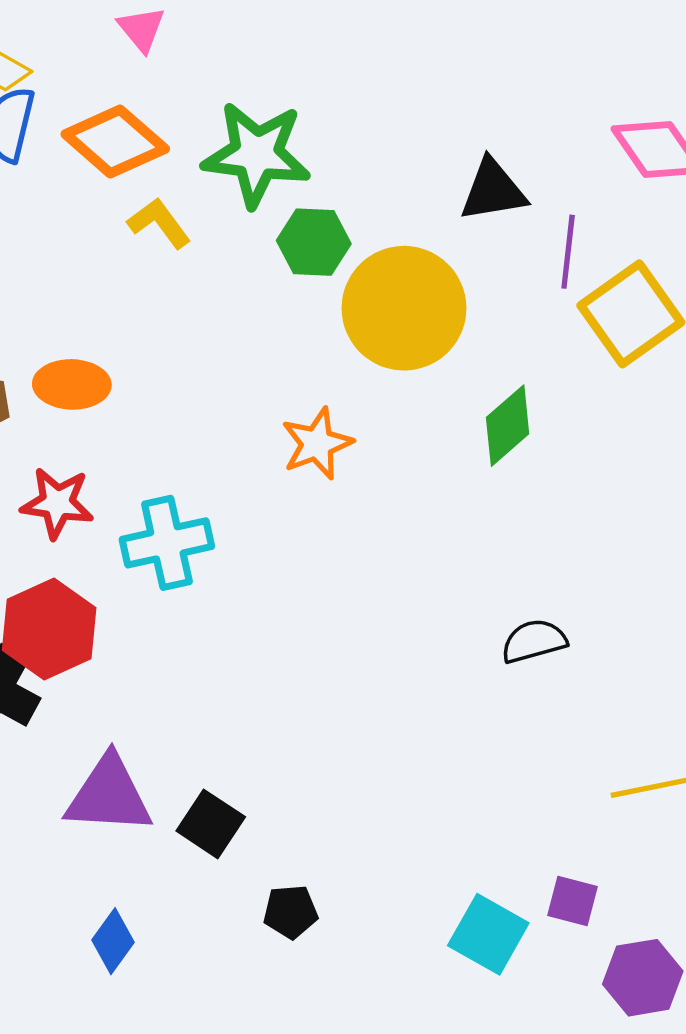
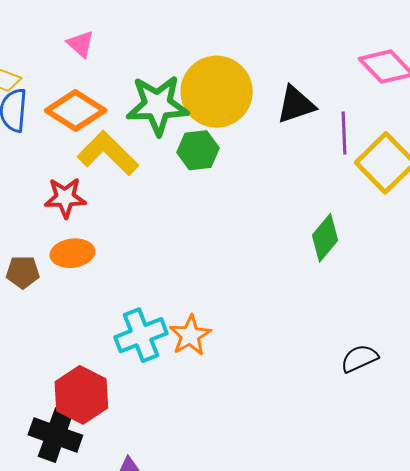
yellow L-shape: (159, 223) -> (108, 153), size x1.6
yellow circle: (404, 308) -> (217, 92), moved
orange star: (317, 444) -> (190, 335), moved
red star: (57, 503) -> (65, 198), moved

